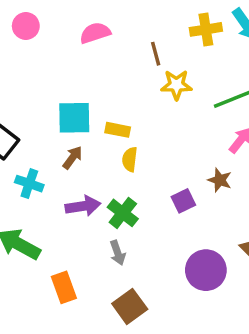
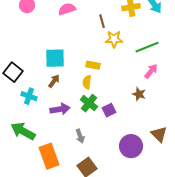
yellow rectangle: (118, 130) -> (93, 65), moved
purple square: (183, 201) -> (109, 110), moved
green cross: (123, 213) -> (89, 103), moved
orange rectangle: (64, 287) -> (49, 156), size x1.4

